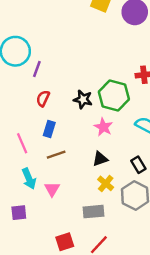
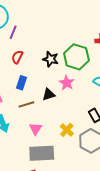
black triangle: (100, 159) -> (49, 94), moved
pink triangle: (52, 189) -> (36, 129), moved
gray rectangle: (94, 212) -> (42, 153), moved, size x1.4

